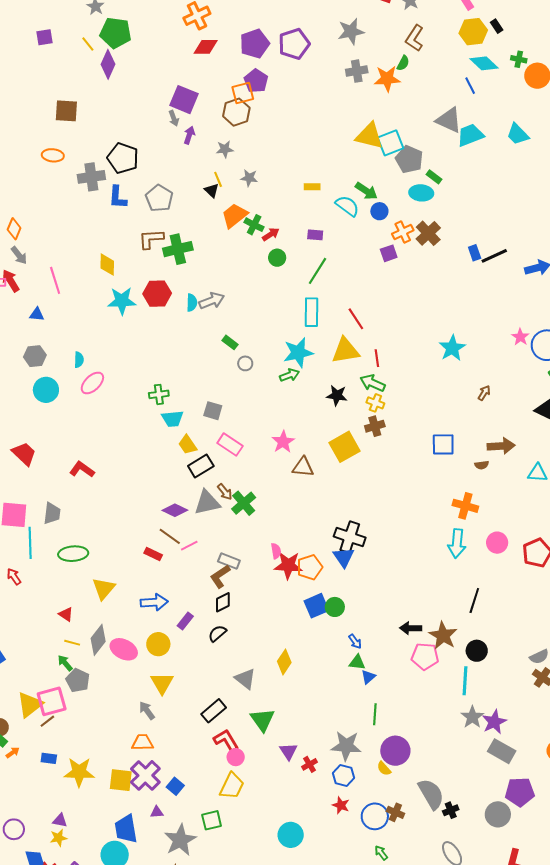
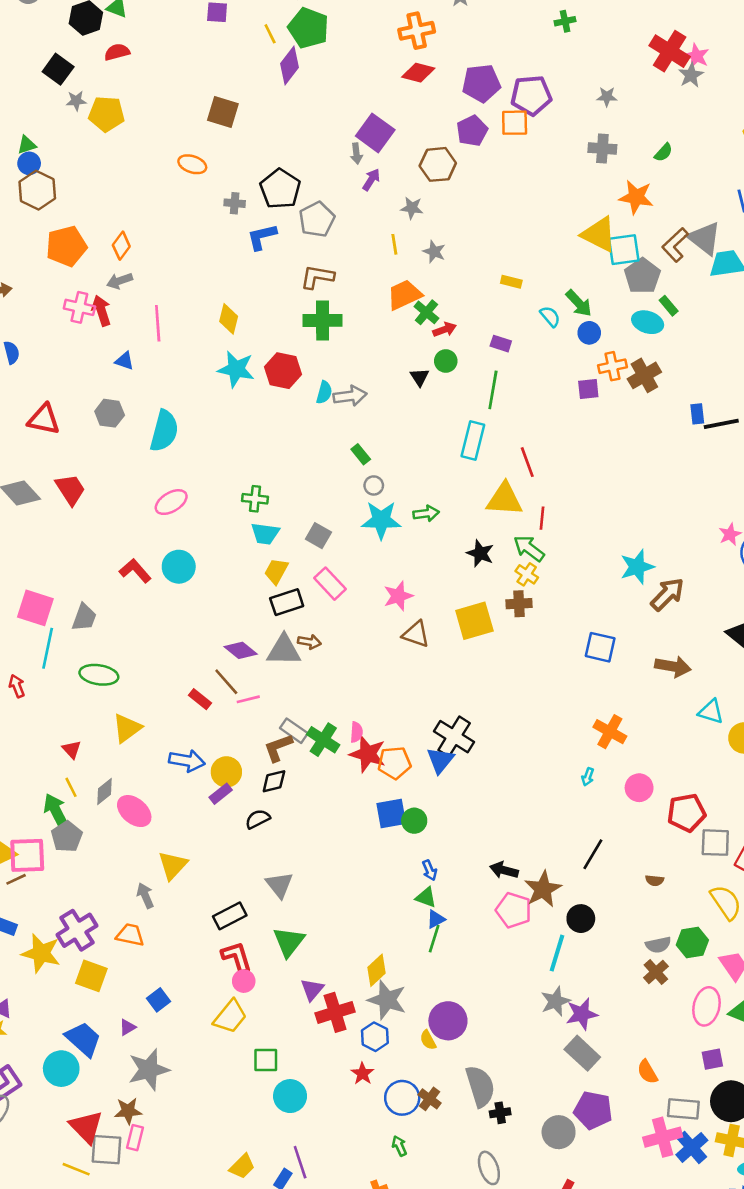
gray star: (351, 31) -> (607, 97), size x0.6
brown L-shape: (415, 38) -> (675, 245), moved
orange star: (387, 79) -> (636, 197), moved
orange square: (243, 93) -> (515, 123), moved
gray cross: (91, 177) -> (235, 203), size x0.6
black triangle: (212, 191) -> (420, 377), moved
blue L-shape: (118, 197) -> (262, 237), turned 60
gray pentagon: (159, 198) -> (317, 219), moved
cyan semicircle: (347, 206) -> (550, 316), size x0.7
brown L-shape: (151, 239) -> (317, 277), moved
gray arrow: (19, 255) -> (120, 281), turned 96
green line: (318, 271) -> (493, 390), turned -36
cyan star: (452, 348) -> (637, 567), moved
cyan star: (298, 353) -> (381, 520), moved
cyan semicircle: (79, 360) -> (164, 431), size x2.0
pink ellipse: (92, 383) -> (171, 502), moved
cyan circle: (46, 390) -> (179, 567), moved
brown arrow: (484, 393) -> (667, 594), size x1.8
yellow trapezoid: (188, 445) -> (276, 571), turned 50
red trapezoid: (24, 454) -> (70, 489), moved
brown semicircle: (482, 465) -> (655, 880), moved
brown arrow: (225, 492) -> (309, 642), turned -54
green cross: (244, 503) -> (323, 740), moved, turned -30
cyan arrow: (457, 543) -> (588, 777), size x0.5
gray diamond: (98, 640) -> (105, 792), size x0.7
yellow line: (72, 643) -> (71, 787), turned 35
yellow circle: (158, 644) -> (226, 772), moved
yellow diamond: (284, 662) -> (377, 970), moved
green arrow: (65, 663) -> (56, 811), size x1.5
green line: (375, 714) -> (434, 939), moved
red cross: (310, 764) -> (335, 1012), size x1.8
purple cross: (145, 775) -> (77, 930), moved
purple triangle: (157, 812) -> (127, 1027), turned -40
green square: (212, 820) -> (266, 1060), moved
blue trapezoid: (126, 829) -> (83, 1039), turned 128

